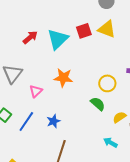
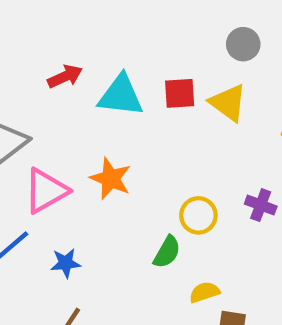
cyan triangle: (58, 39) -> (121, 95), turned 35
pink triangle: (36, 91) -> (46, 191), size x1.6
green semicircle: (98, 104) -> (167, 252), turned 63

